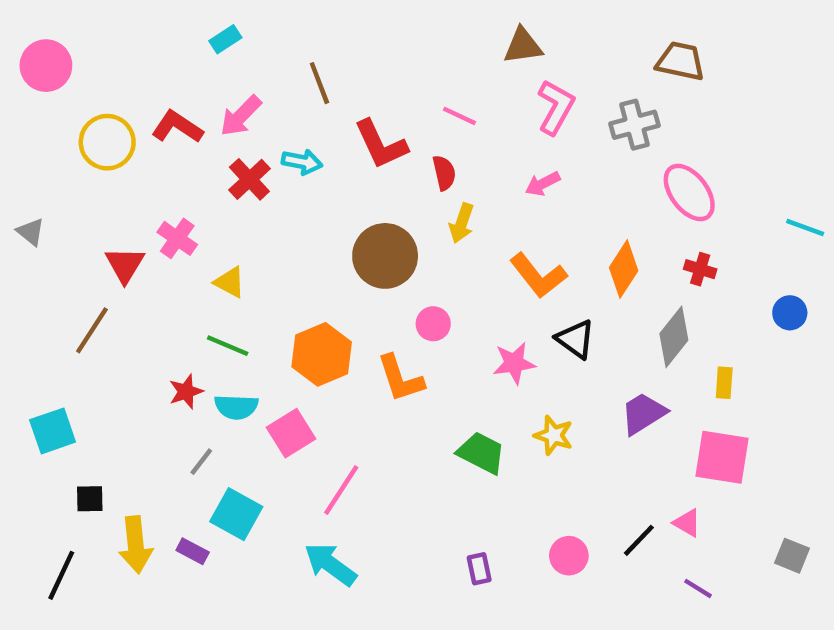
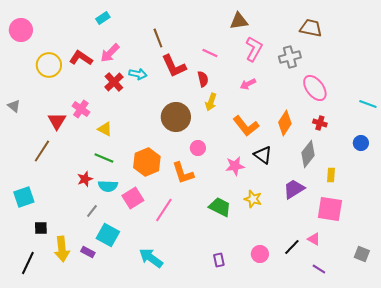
brown line: (319, 83) -> (158, 38), moved
pink line: (341, 490) -> (164, 210), moved

